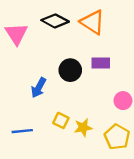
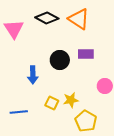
blue arrow: (39, 88) -> (33, 75), turned -30
yellow star: (83, 128) -> (71, 100), moved
yellow pentagon: (117, 137) -> (86, 121), moved

